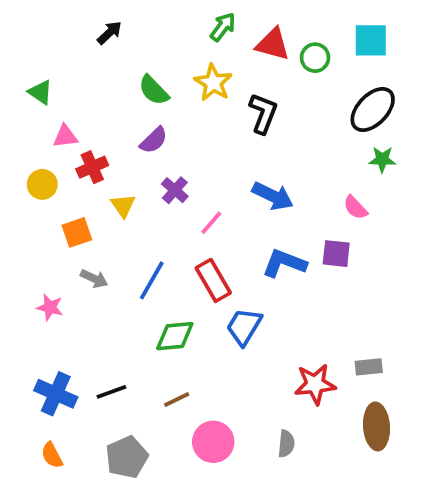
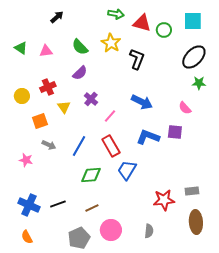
green arrow: (223, 27) -> (116, 14), turned 63
pink triangle: (65, 136) -> (46, 51), moved
gray pentagon: (127, 457) -> (79, 238), moved

